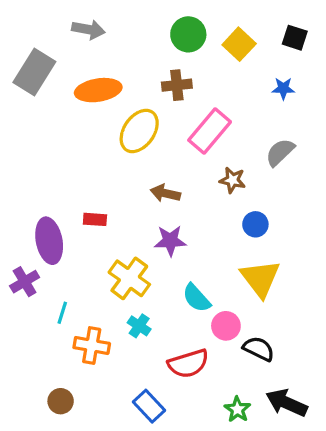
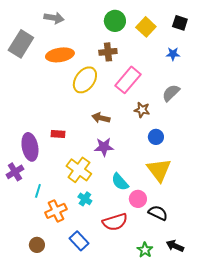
orange cross: (92, 345) -> (56, 211), turned -35
black arrow: (287, 403) -> (175, 246), size x0.7
blue rectangle: (149, 406) -> (79, 241), moved

